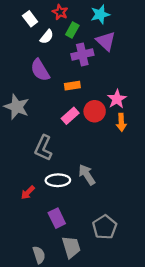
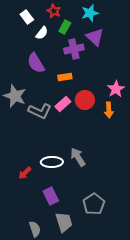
pink star: (117, 99) -> (116, 89), moved
gray L-shape: (43, 148) -> (40, 111), moved, turned -90

